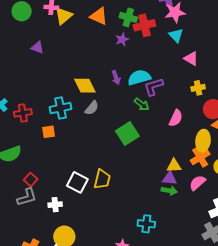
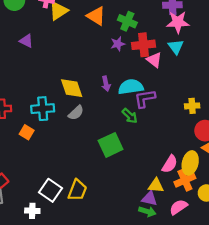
red cross: (144, 25) -> (144, 45), moved
pink triangle: (191, 59) -> (154, 60), moved
pink semicircle: (176, 118) -> (170, 164), moved
orange square: (49, 132) -> (27, 132), turned 32
white cross: (55, 205) -> (32, 211), moved

